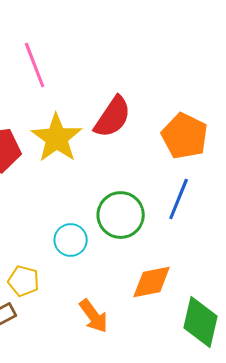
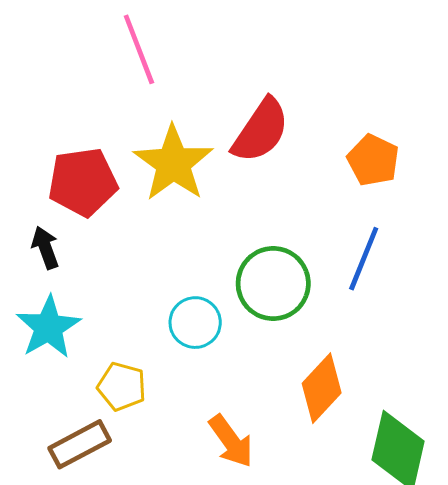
orange pentagon: (185, 136) -> (373, 160), size x0.7
orange diamond: (152, 282) -> (322, 388), turned -36

